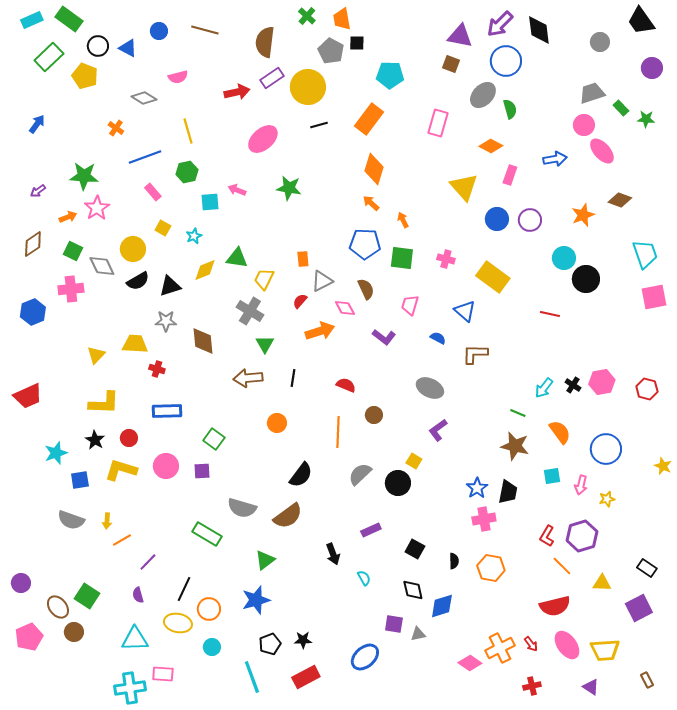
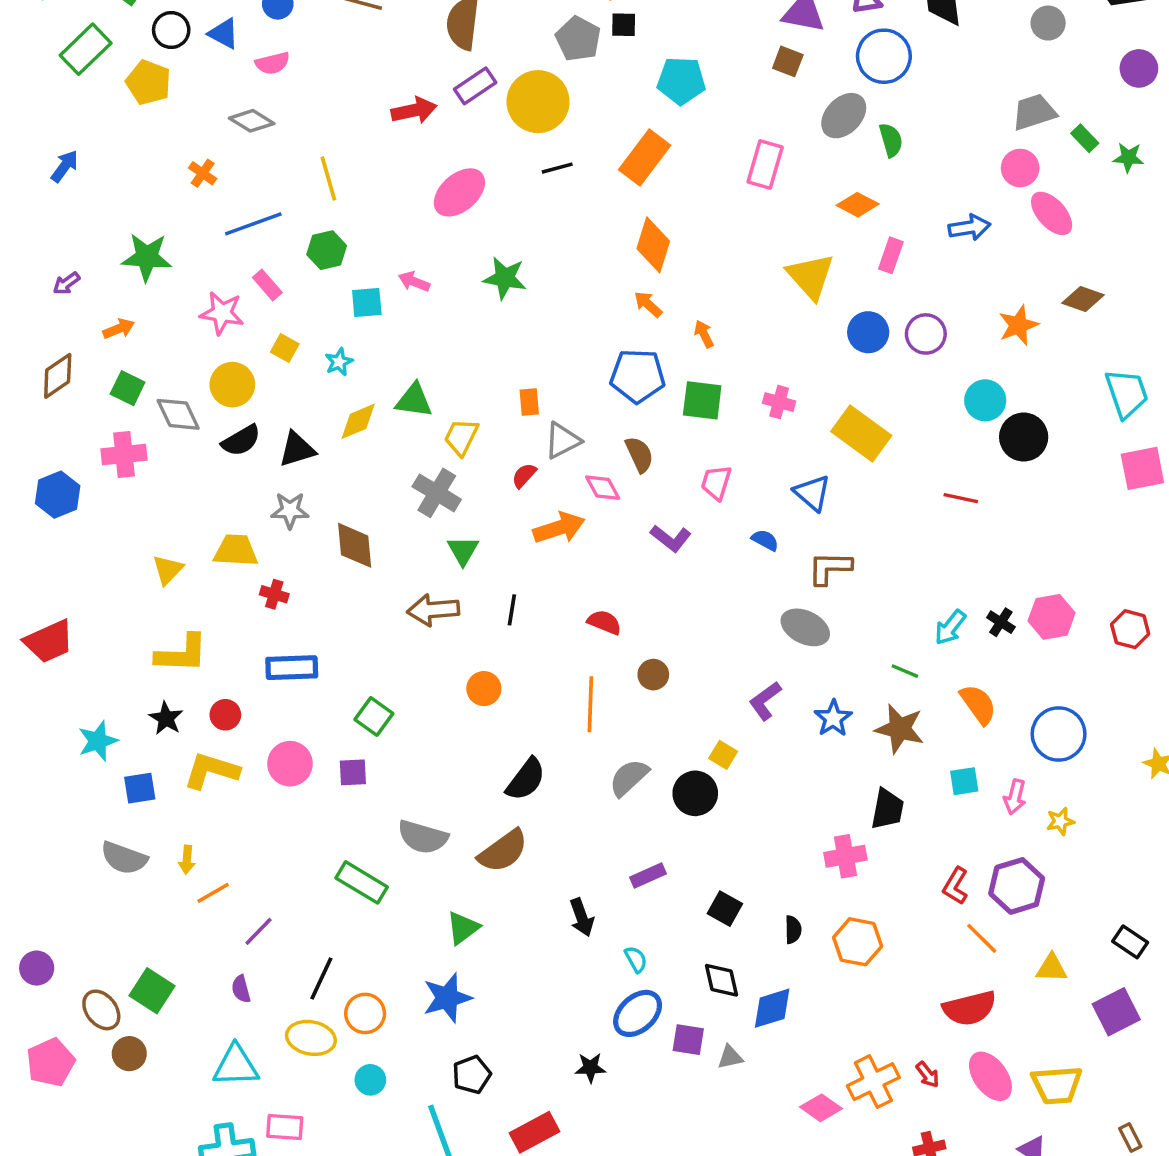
pink semicircle: (178, 77) -> (273, 63), moved
pink star: (97, 208) -> (222, 313), moved, turned -30
gray ellipse: (430, 388) -> (805, 627), moved
blue star: (477, 488) -> (833, 718), moved
black star: (303, 640) -> (590, 1068), moved
blue ellipse: (365, 657) -> (638, 1013), moved

